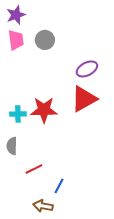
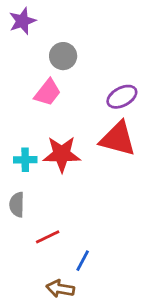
pink trapezoid: (16, 40) -> (48, 92), moved, turned 45
red triangle: (84, 99) -> (118, 139), turned 44

